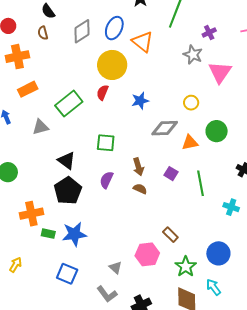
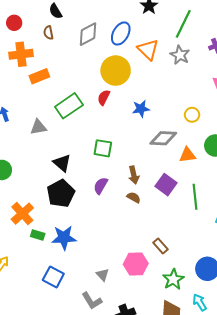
gray star: (193, 55) -> (180, 55), moved
orange rectangle: (28, 89) -> (39, 76), moved
purple square: (171, 174) -> (166, 185), size x1.5
orange cross: (31, 214) -> (22, 214), turned -35

